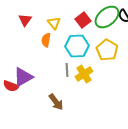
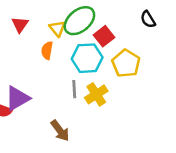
green ellipse: (107, 17) -> (79, 21), moved
red square: (83, 20) -> (104, 36), moved

